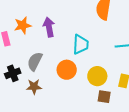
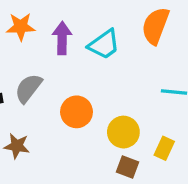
cyan trapezoid: (81, 44) -> (104, 44), moved, turned 40
brown star: (34, 87) -> (17, 146), moved

